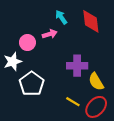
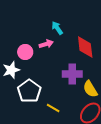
red diamond: (91, 21) -> (85, 47), moved
yellow line: (73, 102) -> (53, 108), moved

